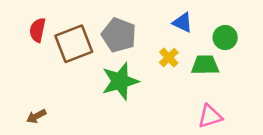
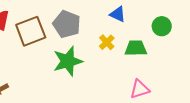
green circle: (225, 38) -> (162, 26), moved

